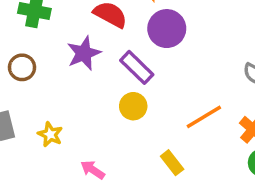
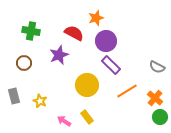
purple rectangle: (137, 67) -> (111, 65), moved
yellow circle: (133, 106) -> (87, 85), size x1.5
yellow rectangle: (172, 163) -> (87, 117), moved

